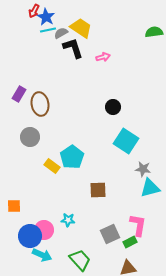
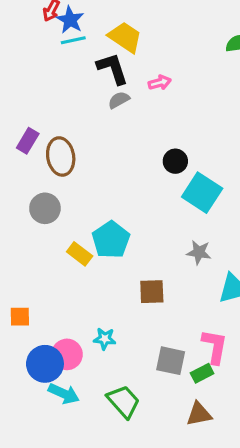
gray semicircle: (61, 33) -> (119, 100), moved
cyan square: (126, 141) -> (202, 193), moved
gray star: (143, 169) -> (199, 252), moved
gray square: (110, 234) -> (171, 361), turned 36

